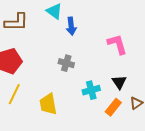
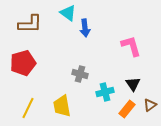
gray cross: (66, 63) -> (80, 74), moved
yellow line: (14, 94) -> (28, 108), moved

